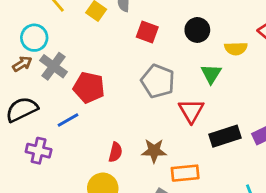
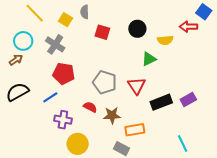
gray cross: (53, 66) -> (55, 44), moved
green triangle: (211, 74) -> (149, 59), turned 35
gray pentagon: (158, 81) -> (105, 82), moved
purple cross: (39, 151) -> (63, 120), moved
red semicircle: (115, 152) -> (90, 107), moved, turned -72

